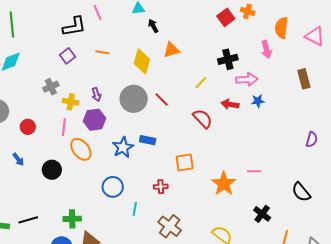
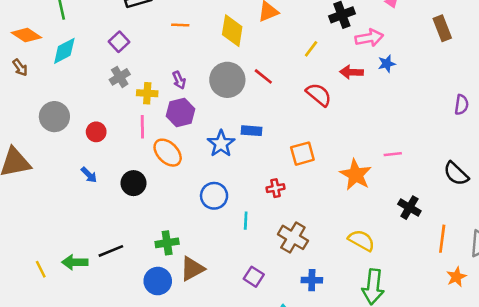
purple square: (67, 56) -> (119, 42), moved

